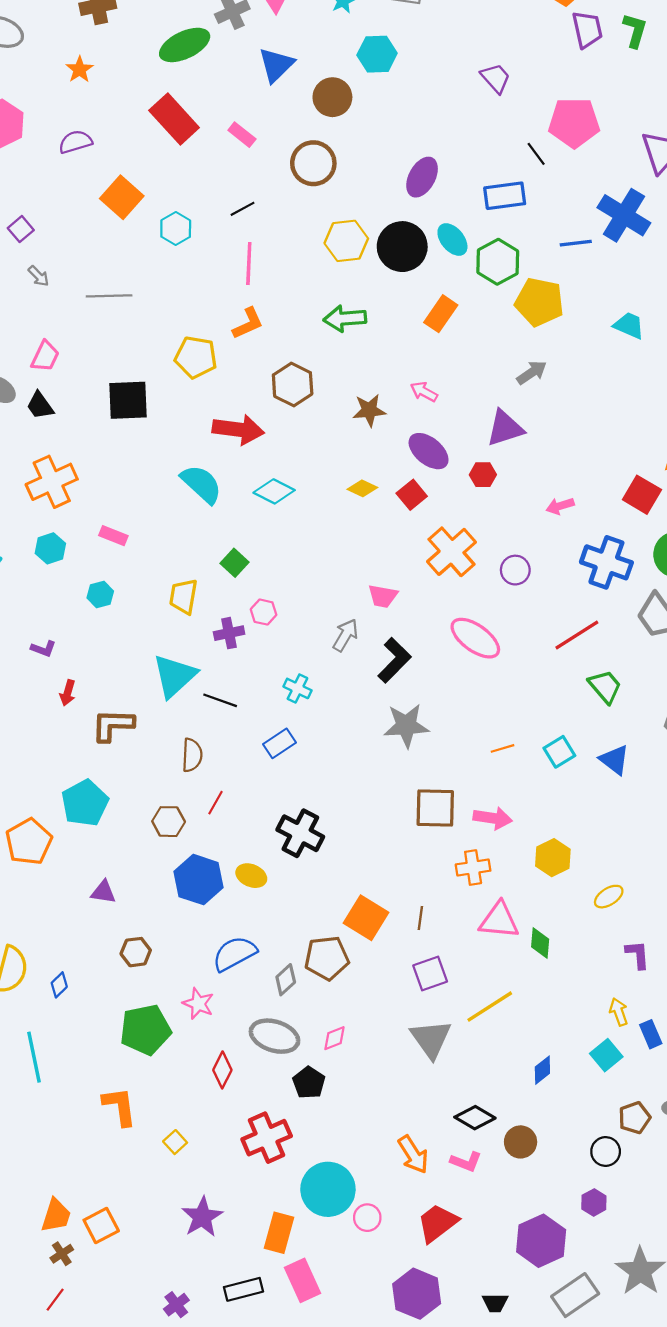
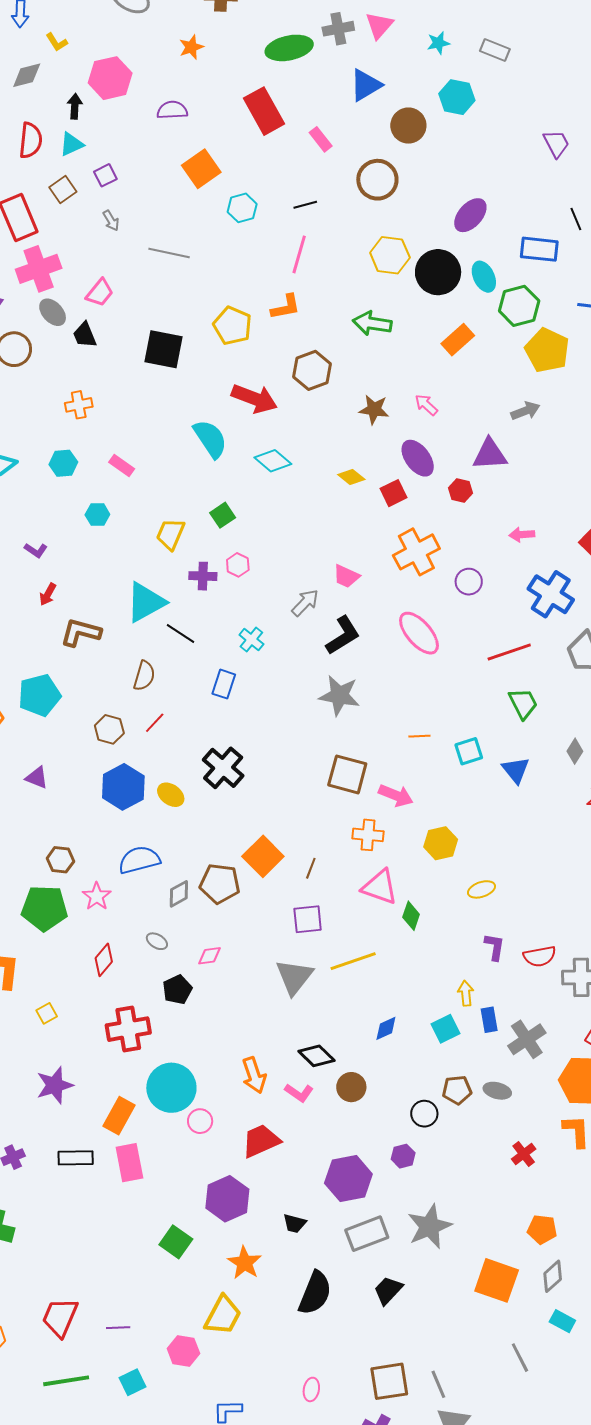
orange cross: (52, 482) -> (79, 405), size x0.6
blue rectangle: (280, 743) -> (224, 684), turned -52
brown hexagon: (136, 952) -> (60, 860), moved
gray ellipse: (274, 1036) -> (157, 941), size x0.5

